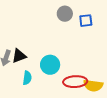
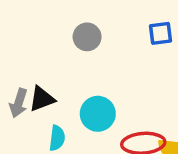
gray circle: (65, 14) -> (87, 37), moved

